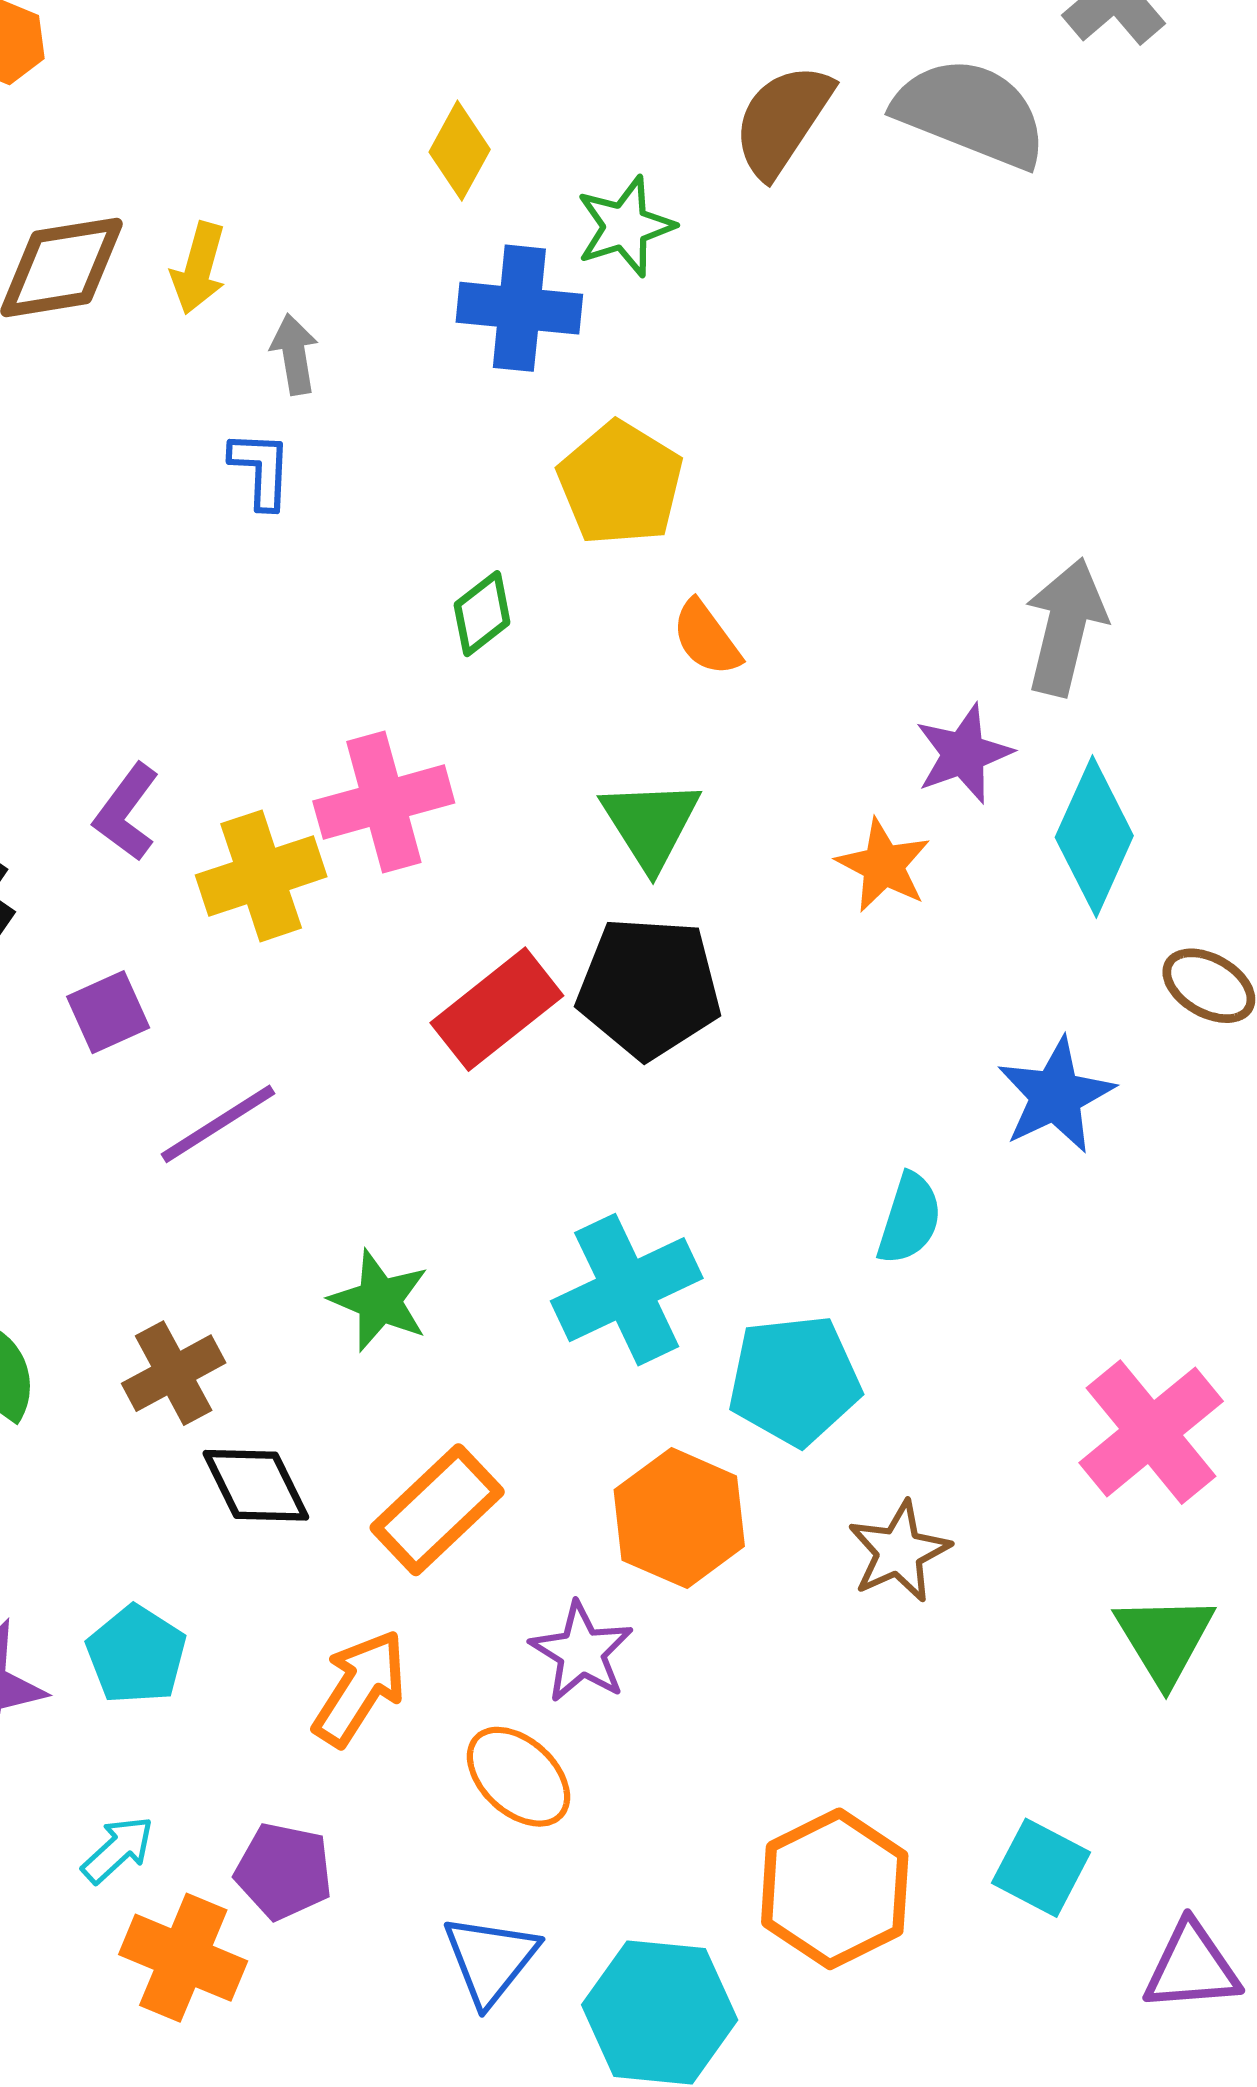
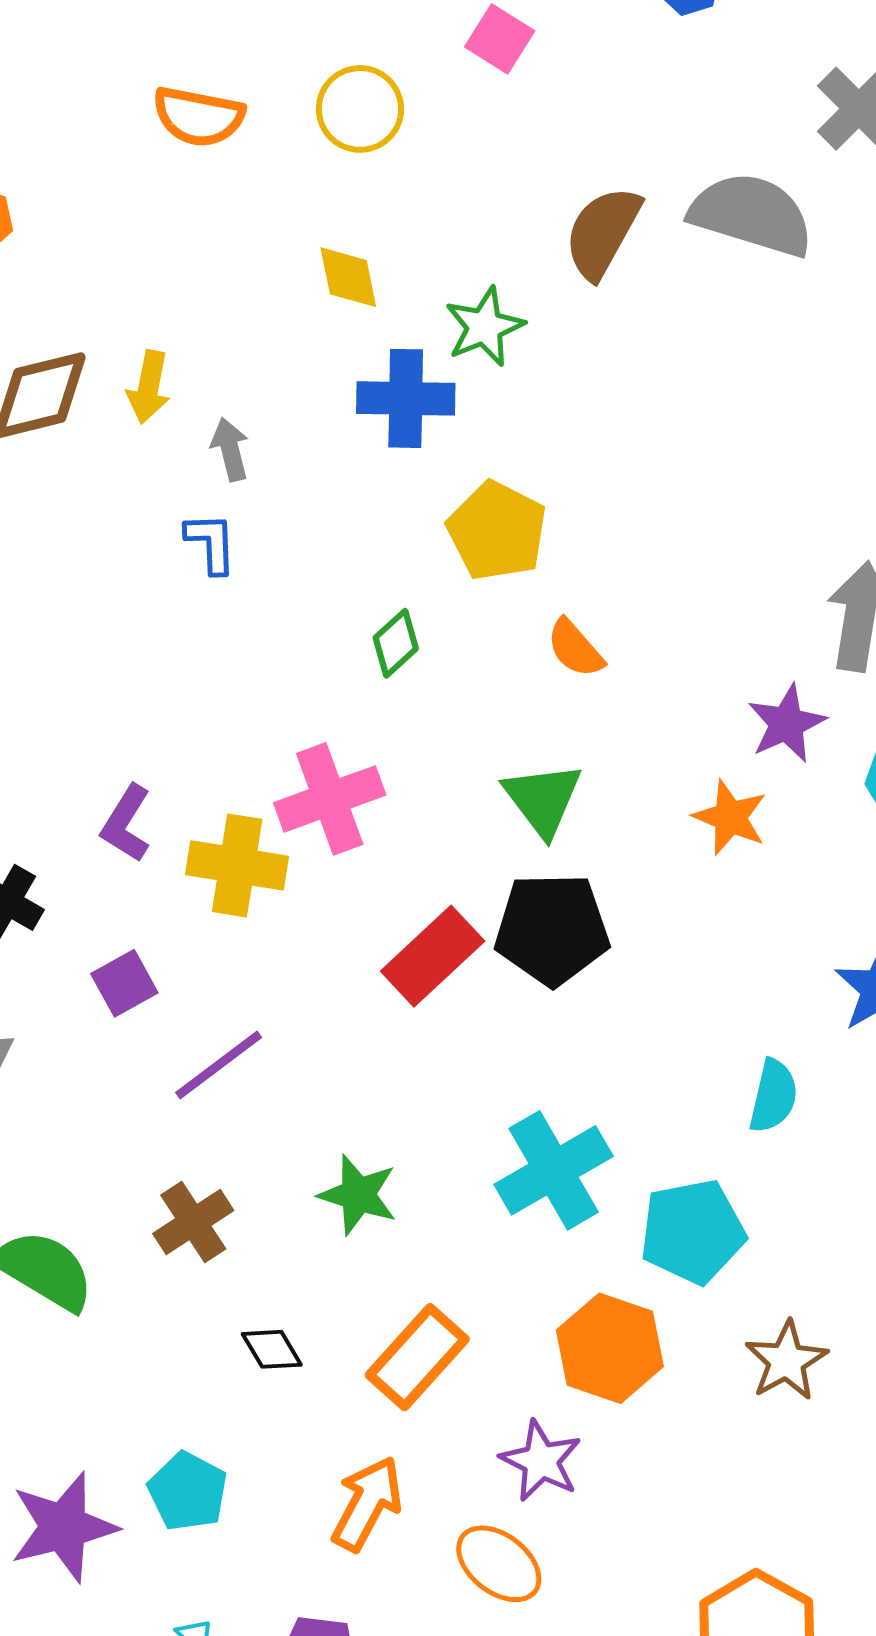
yellow diamond: (460, 151) -> (348, 277), turned -36
yellow cross: (261, 876) -> (237, 865), turned 32
brown cross: (174, 1373) -> (193, 1222), moved
black diamond: (256, 1485) -> (272, 1349), size x0.7

